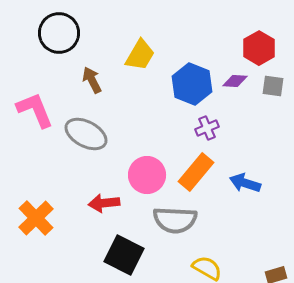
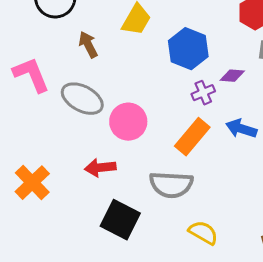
purple diamond: (235, 81) -> (232, 76), moved
pink circle: (147, 175) -> (128, 122), moved
blue arrow: (245, 183) -> (241, 129), moved

